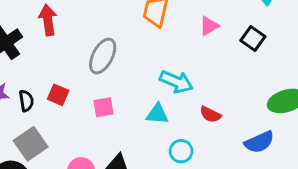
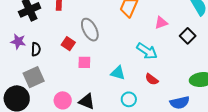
gray ellipse: (103, 56) -> (90, 30), turned -65
cyan arrow: (176, 82) -> (147, 51), moved
red square: (58, 95) -> (68, 44), moved

